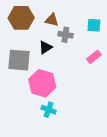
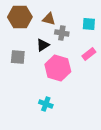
gray square: (19, 60) -> (18, 57), size x0.7
pink hexagon: (42, 83) -> (58, 68), moved

